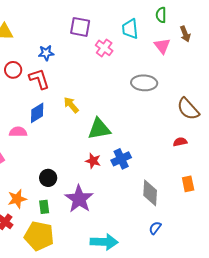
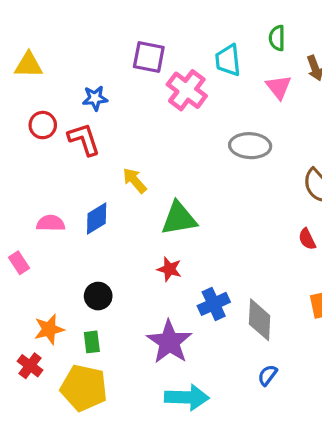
pink cross: (104, 48) -> (187, 90), size x1.4
blue diamond: (37, 113) -> (97, 218), moved
red semicircle: (180, 142) -> (307, 239), turned -104
blue cross: (121, 159) -> (214, 304), moved
purple star: (79, 199) -> (169, 342), moved

